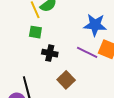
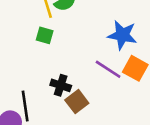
black cross: (50, 53) -> (61, 85), moved

